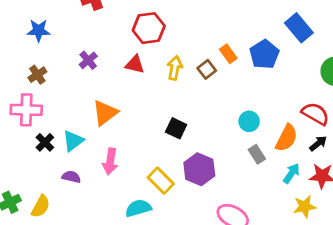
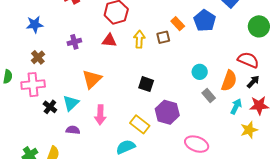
purple cross: (88, 60) -> (74, 42), turned 32
brown square: (207, 69) -> (163, 37), turned 32

